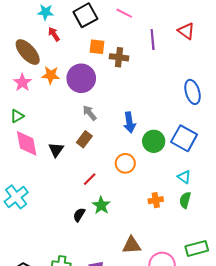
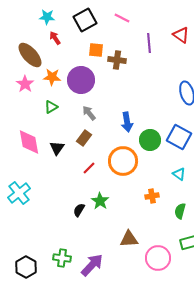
green triangle: (17, 116) -> (51, 107), moved
orange circle: (125, 163) -> (123, 161), size x1.5
red line: (90, 179) -> (89, 168), moved
green semicircle: (185, 200) -> (180, 211), moved

